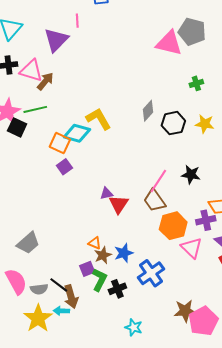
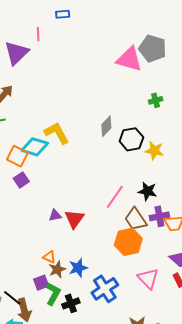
yellow star: (205, 124) -> (154, 151), moved
purple triangle: (106, 193) -> (55, 215), moved
brown trapezoid: (154, 200) -> (136, 219), moved
purple cross: (206, 220) -> (159, 216), moved
pink triangle: (192, 248) -> (148, 278), moved

